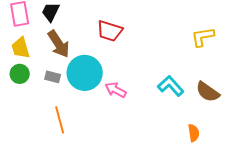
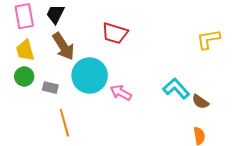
gray rectangle: (53, 77) -> (50, 88), moved
brown semicircle: (208, 92) -> (200, 102), moved, size x0.7

